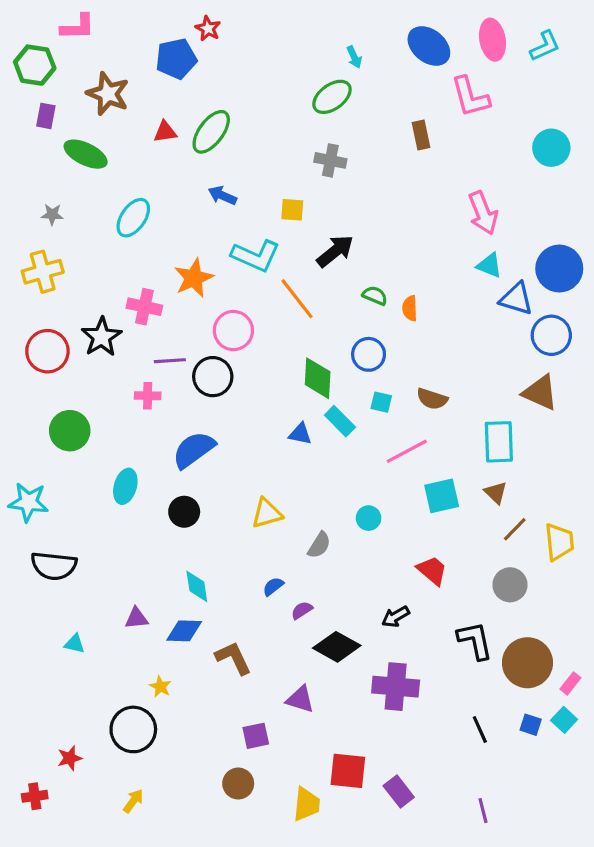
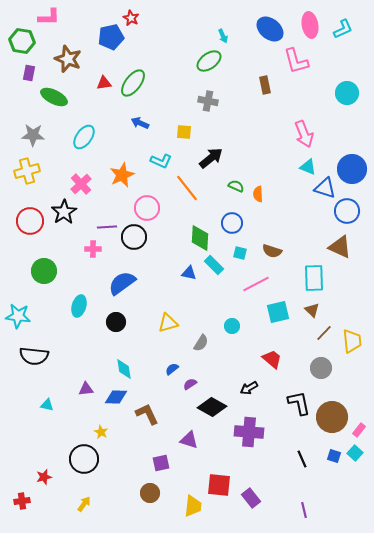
gray star: (52, 214) -> (33, 135), size x1.6
cyan L-shape: (256, 256) -> (161, 161), size x0.7
pink cross: (144, 307) -> (81, 184), moved, turned 35

